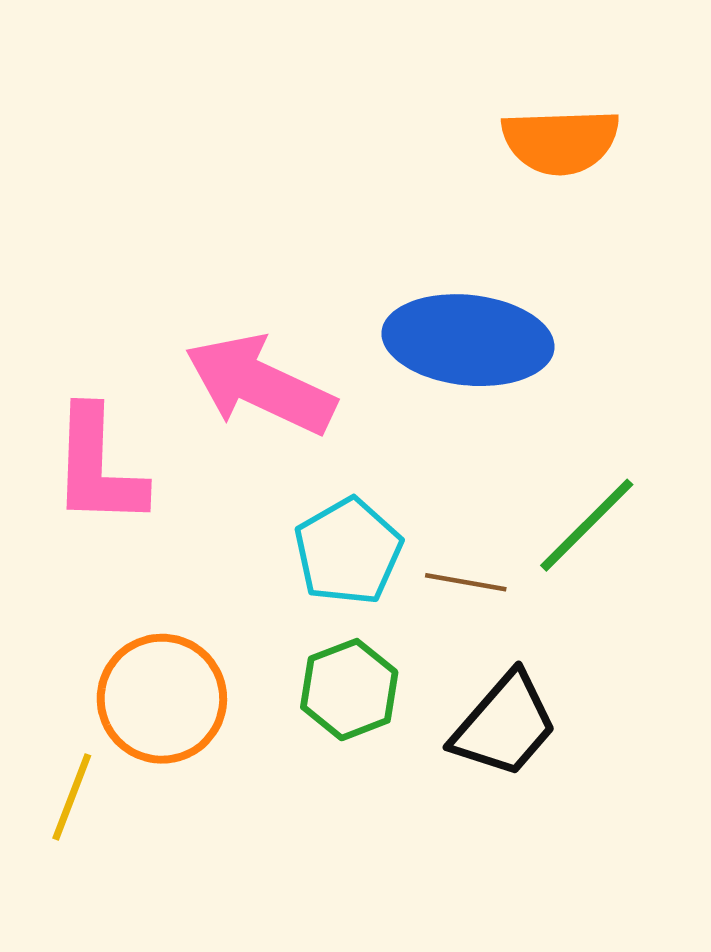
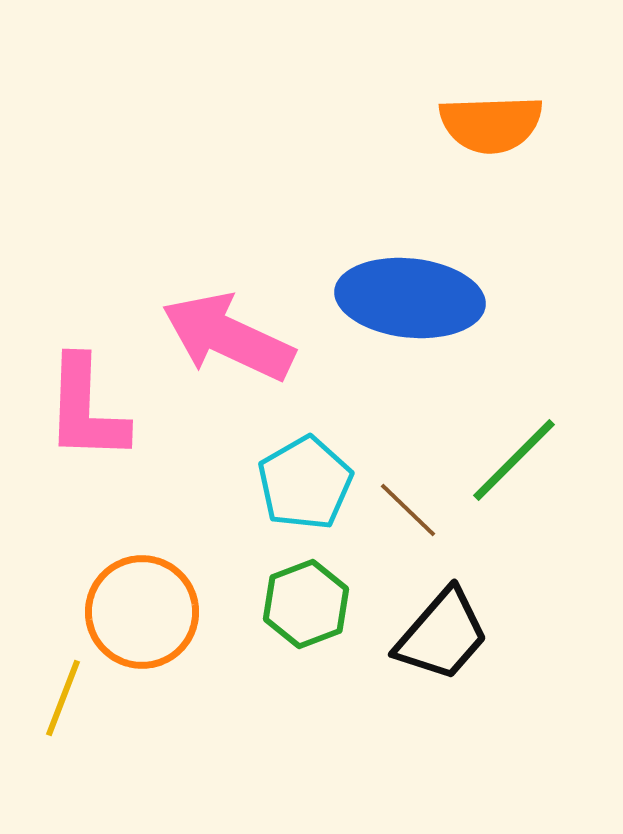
brown line: (466, 582) -> (408, 510), turned 34

